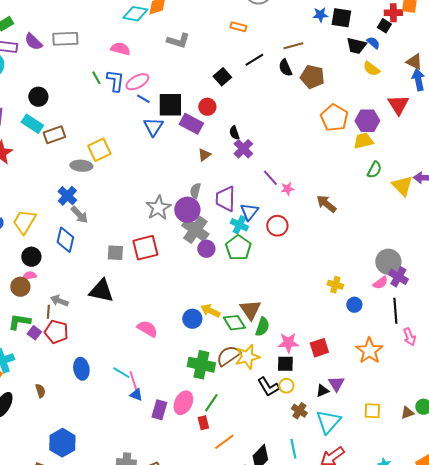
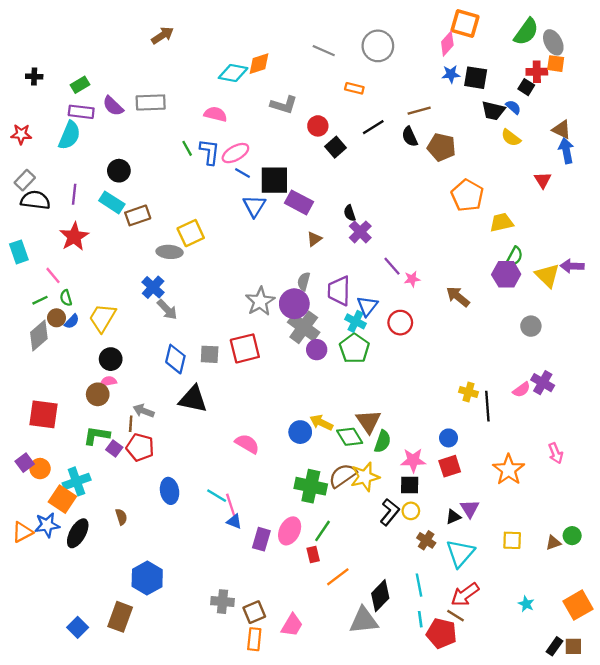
red triangle: (398, 105) -> (543, 180), size x0.7
red circle: (207, 107) -> (318, 126), moved
purple hexagon: (367, 121) -> (506, 274), moved
blue diamond: (65, 240) -> (175, 359), moved
gray circle: (388, 262) -> (531, 326), moved, size x0.7
blue circle: (354, 305) -> (449, 438), moved
black line: (395, 311) -> (487, 406), moved
black L-shape: (268, 387) -> (390, 512), turned -110

